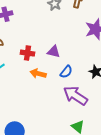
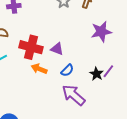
red cross: (27, 53) -> (31, 47), size x1.6

